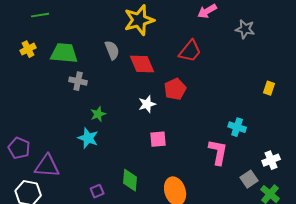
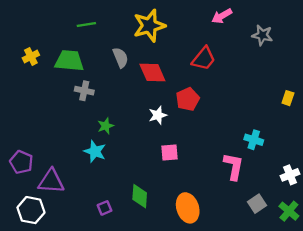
green line: (40, 15) -> (86, 25), moved
gray square: (249, 179) -> (257, 204), moved

